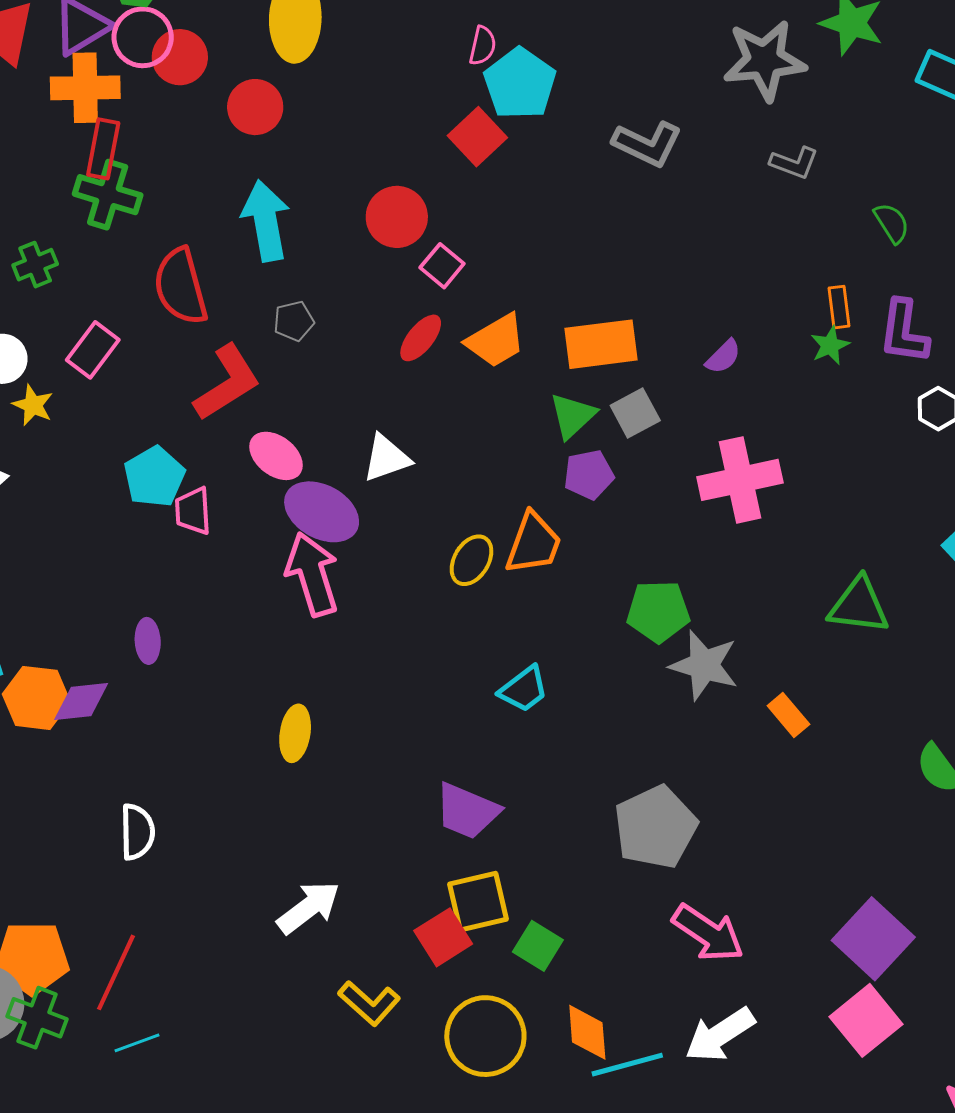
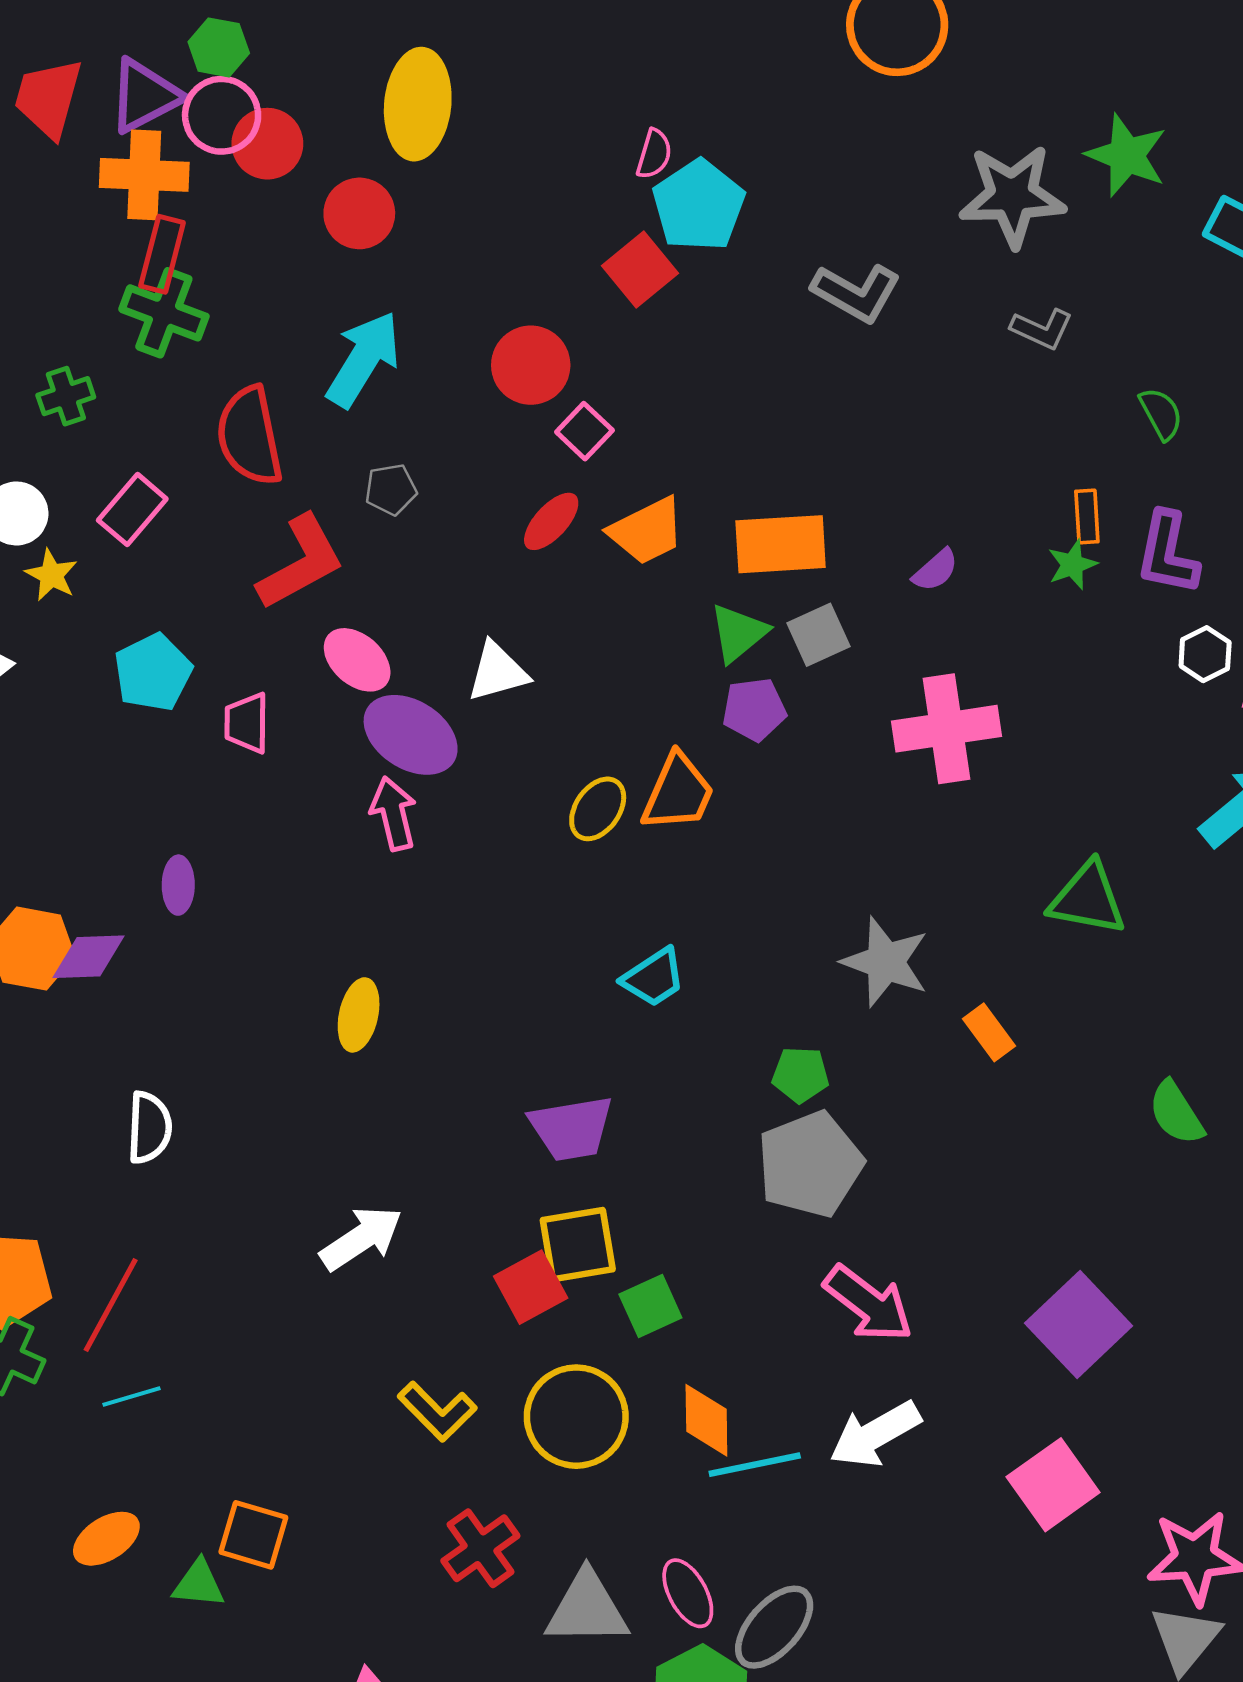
cyan arrow: (266, 221) -> (363, 359), turned 38
cyan pentagon: (154, 477) -> (153, 672), moved
pink arrow: (312, 574) -> (394, 814), size x0.7
green pentagon: (658, 611) -> (801, 1075), moved, size x0.7
purple trapezoid: (467, 811) -> (571, 1128), turned -36
green square: (538, 946) -> (650, 1306), turned 30
yellow L-shape: (369, 1003) -> (437, 1411), moved
pink square: (866, 1020) -> (1053, 1485), moved

